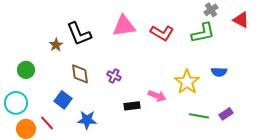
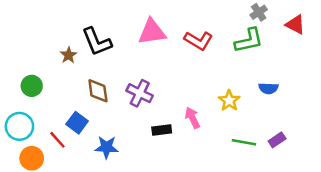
purple cross: (114, 76) -> (140, 93), size x1.5
yellow star: (187, 82) -> (229, 101), size x0.7
pink arrow: (157, 96) -> (192, 118), turned -138
red line: (47, 123) -> (57, 140), moved

